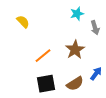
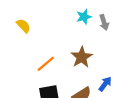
gray arrow: (95, 28) -> (104, 22), moved

